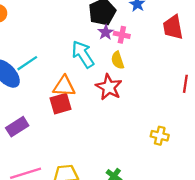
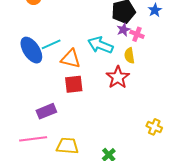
cyan arrow: (83, 54) -> (100, 45), turned -45
orange triangle: (64, 86) -> (71, 59), moved
purple rectangle: (17, 127) -> (46, 111), moved

